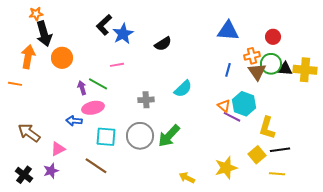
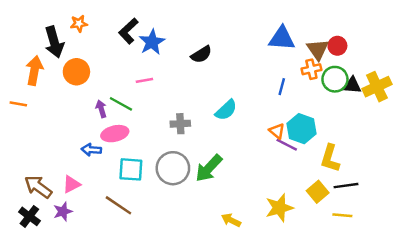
orange star: (36, 14) -> (79, 23), moved
yellow cross: (305, 70) -> (377, 87), turned -30
brown triangle: (257, 72) -> (318, 49), moved
brown arrow: (29, 133) -> (38, 187), moved

